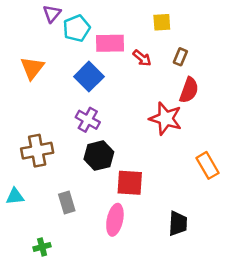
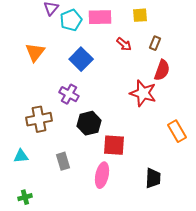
pink rectangle: (110, 43) -> (100, 17), moved
purple cross: (88, 120) -> (69, 94), moved
green cross: (42, 247) -> (25, 197), moved

